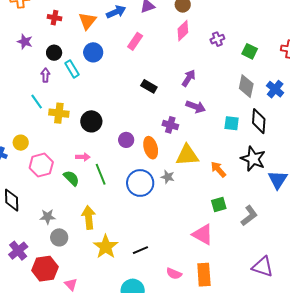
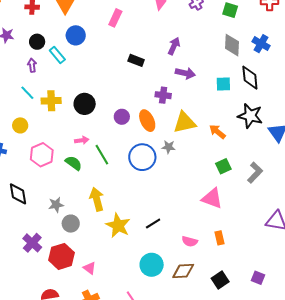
yellow circle: (21, 143) -> (20, 125), moved
orange rectangle: (204, 275) -> (219, 238), size x0.6

